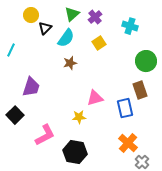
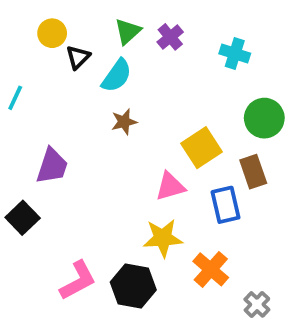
yellow square: (99, 43) -> (202, 148), moved, size x1.5
yellow star: (79, 117) -> (163, 238), moved, size x1.5
pink L-shape: (45, 135) -> (78, 280), moved
orange cross: (128, 143) -> (211, 269), moved

